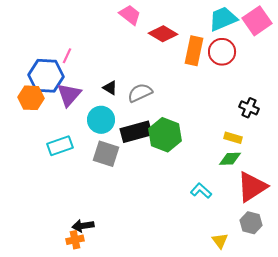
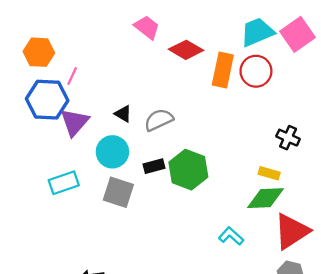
orange hexagon: (31, 98) -> (39, 52), moved
black rectangle: (136, 132) -> (154, 166), size x0.6
green diamond: (230, 159) -> (265, 198), size x1.4

